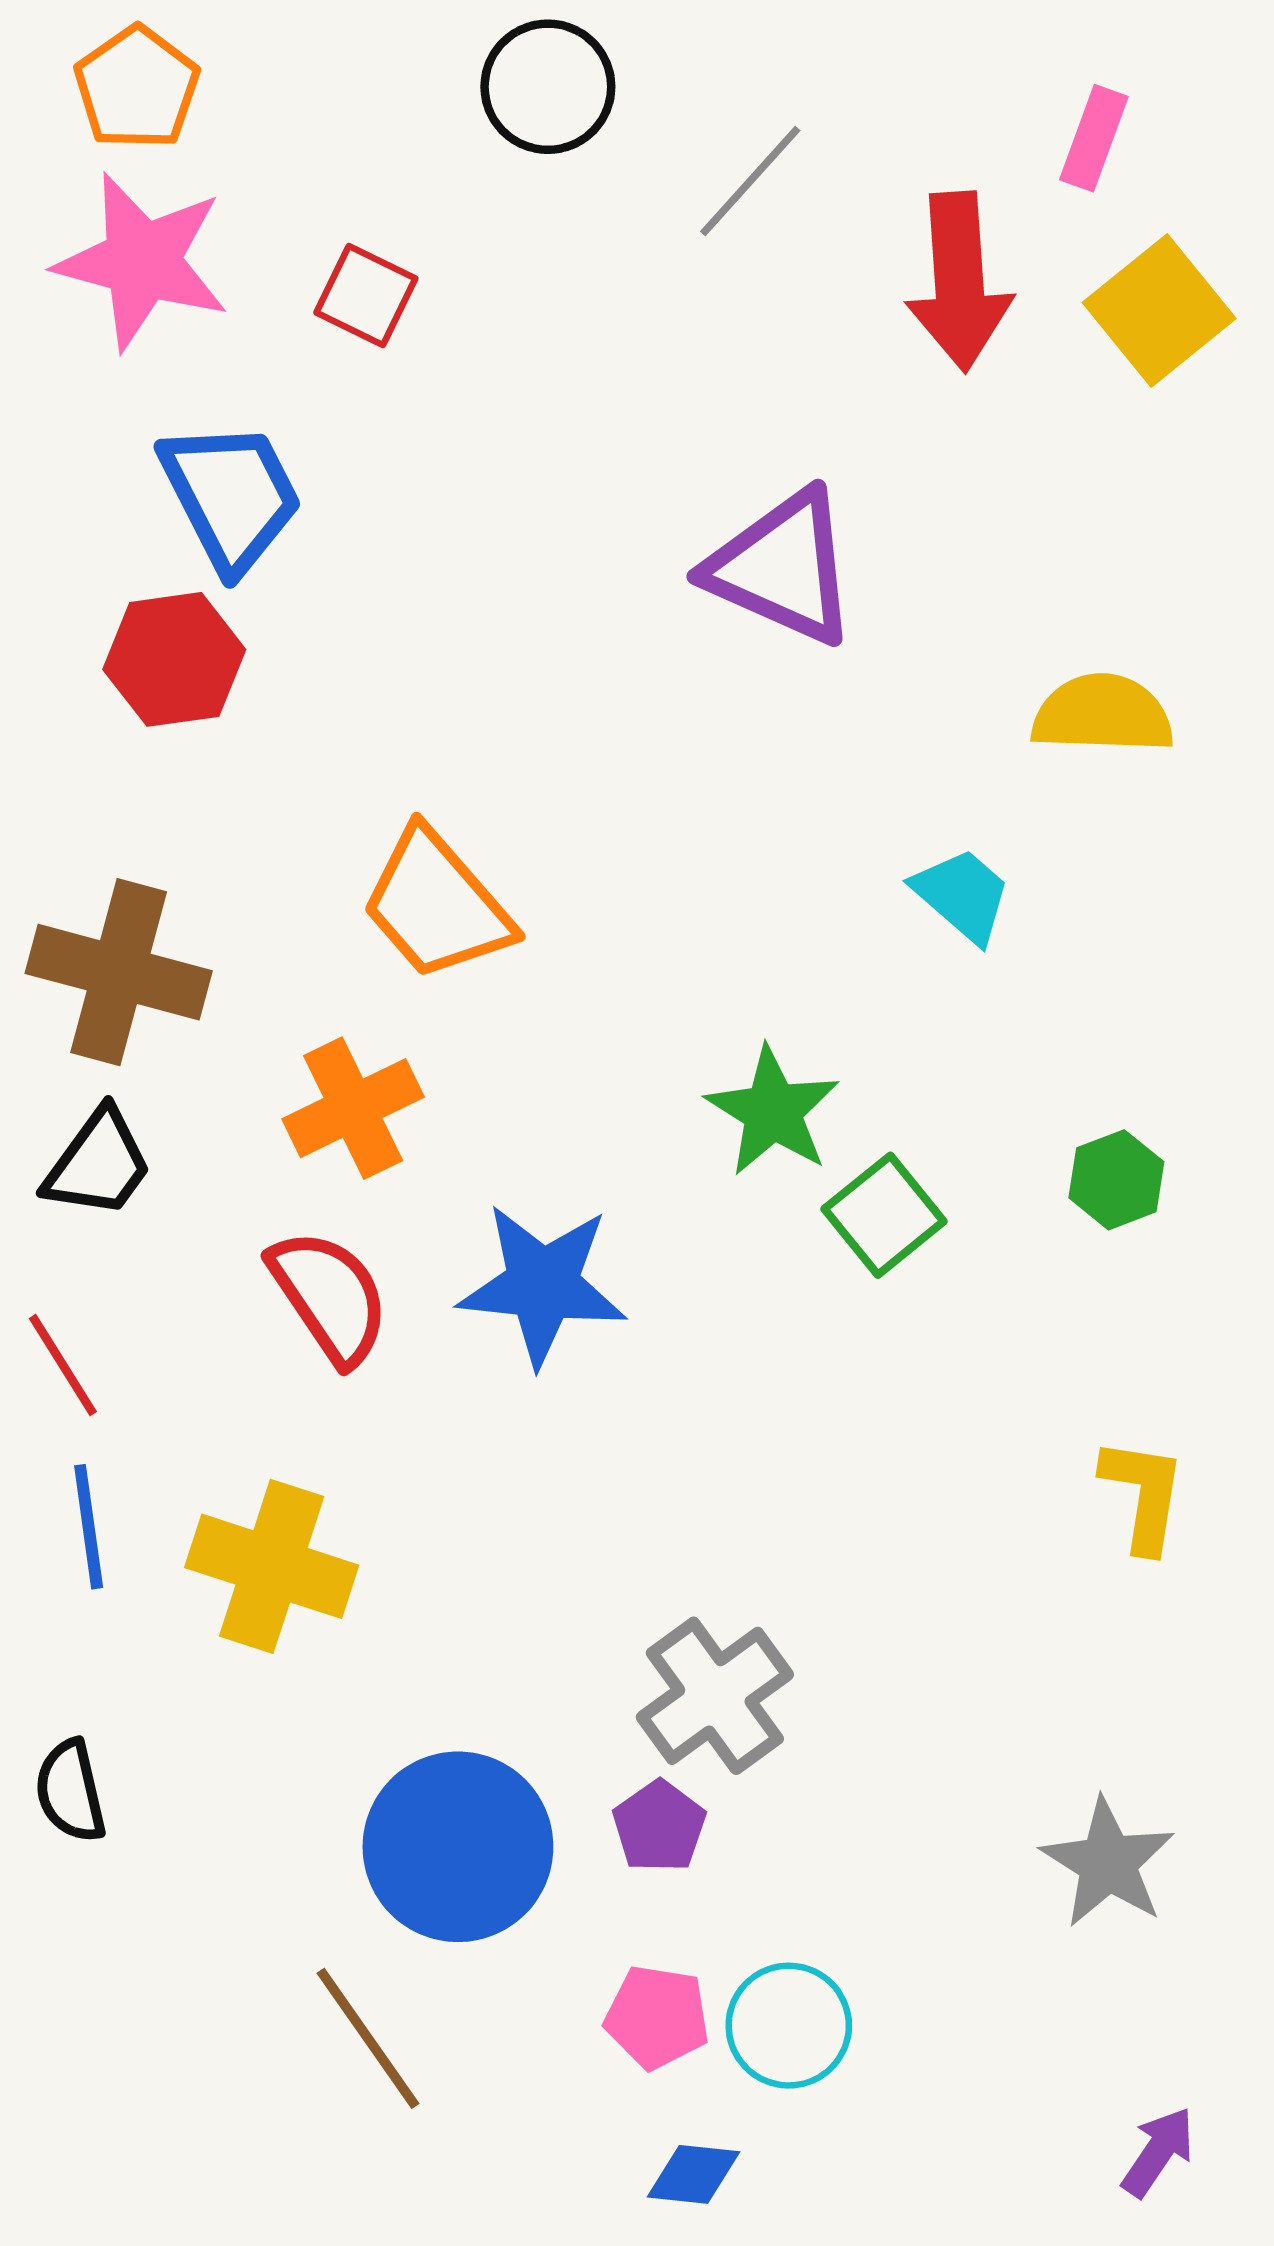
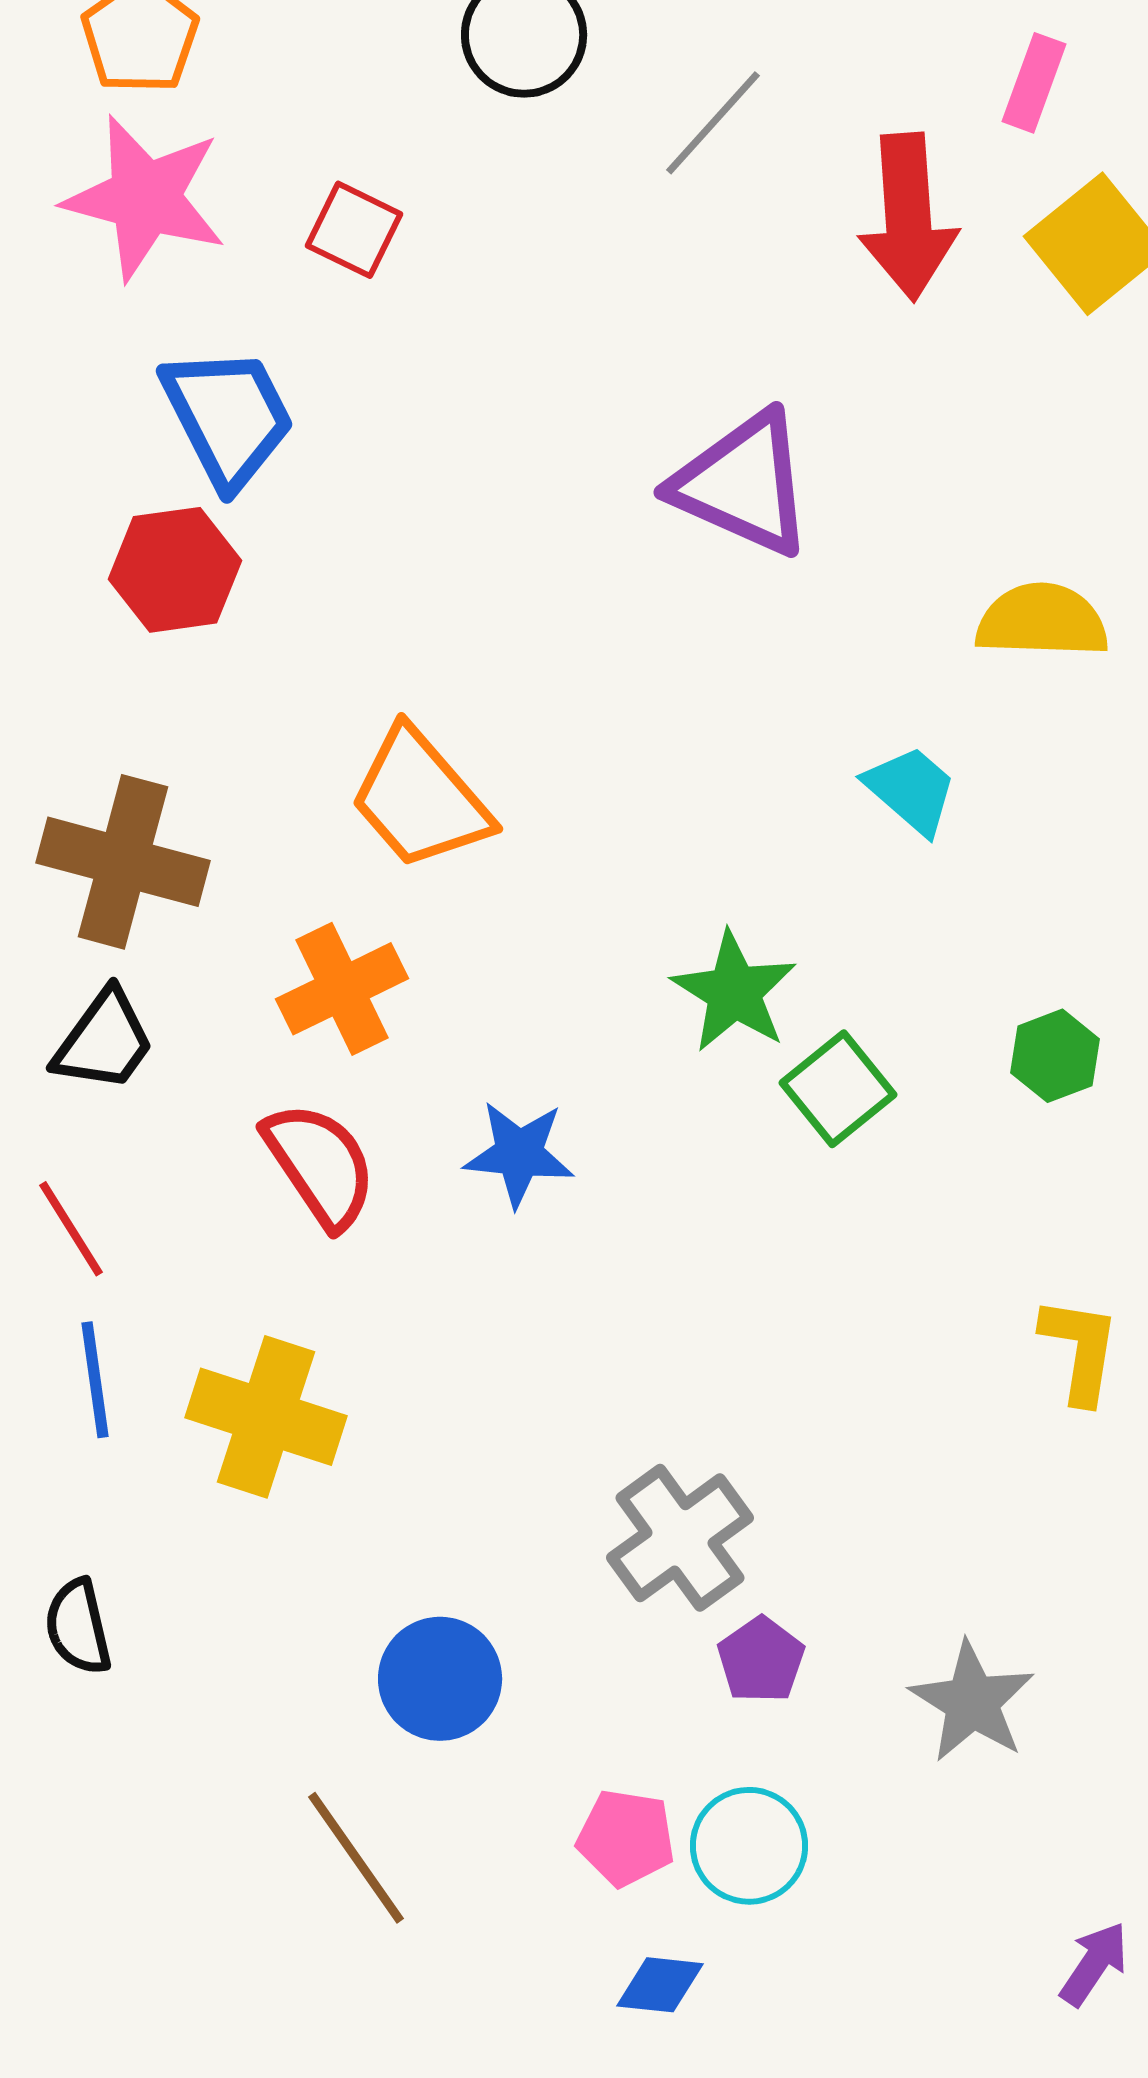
blue star: (543, 1285) -> (519, 1154), size x0.7
purple pentagon: (659, 1826) -> (761, 1660), moved
blue circle: (458, 1847) -> (440, 1679), size x0.7
gray star: (1108, 1863) -> (972, 1702), moved

